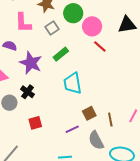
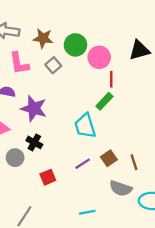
red line: (100, 46) -> (111, 79), turned 56
green rectangle: (61, 54) -> (104, 101), moved
purple line: (72, 129) -> (83, 164), moved
gray semicircle: (96, 140) -> (121, 188), turned -36

